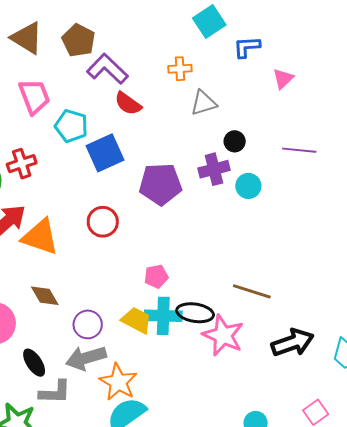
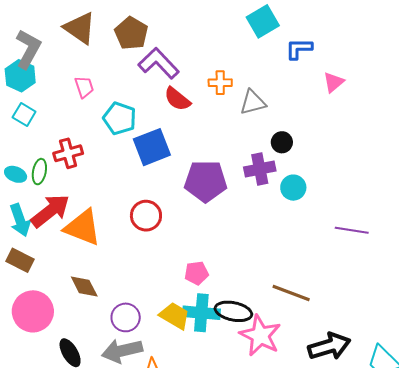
orange cross: (180, 69) -> (220, 83), moved
pink trapezoid: (34, 96) -> (84, 87), size x0.6
purple line: (299, 150) -> (352, 230), moved

